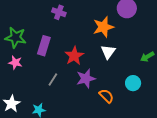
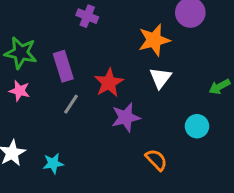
purple rectangle: (44, 46) -> (63, 66), turned -36
gray line: (53, 79) -> (71, 104), moved
orange semicircle: (106, 96) -> (156, 160), moved

